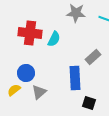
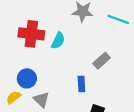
blue rectangle: (75, 78) -> (81, 84), size x0.6
gray triangle: (39, 92) -> (41, 100), turned -35

